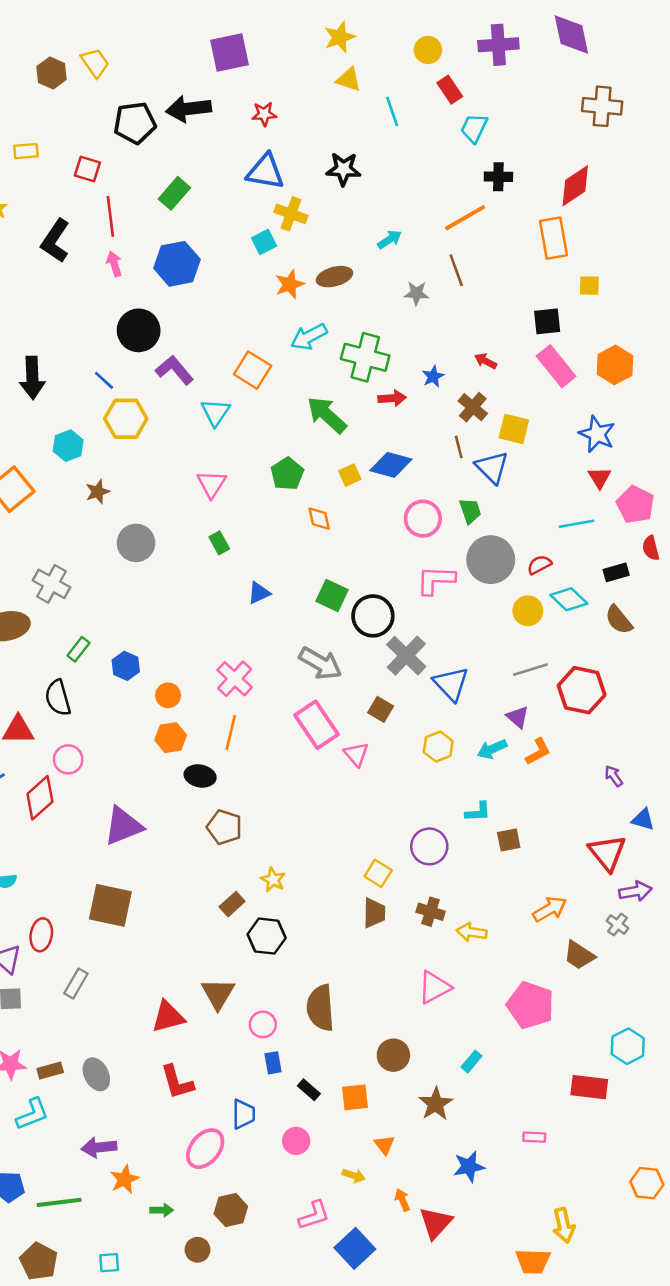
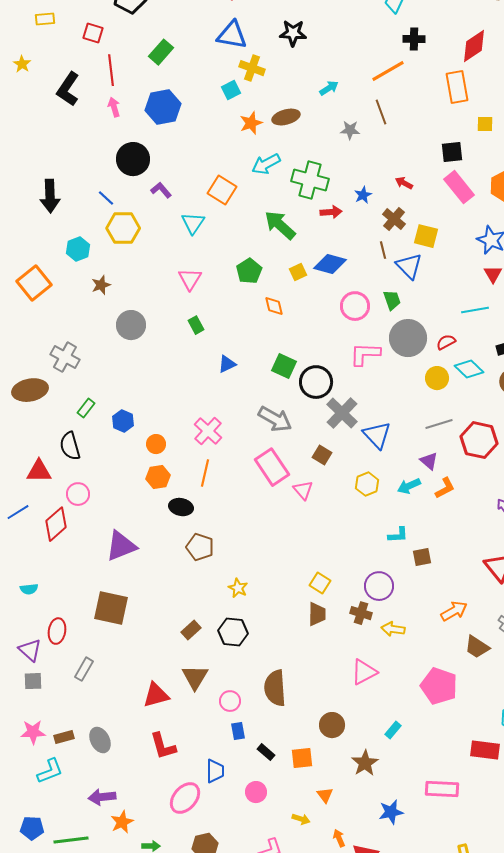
purple L-shape: (174, 370) -> (161, 190), size x0.7
purple circle: (429, 846) -> (379, 586), moved
brown rectangle: (232, 904) -> (191, 630), moved
pink rectangle: (534, 1137) -> (442, 789), size x1.8

